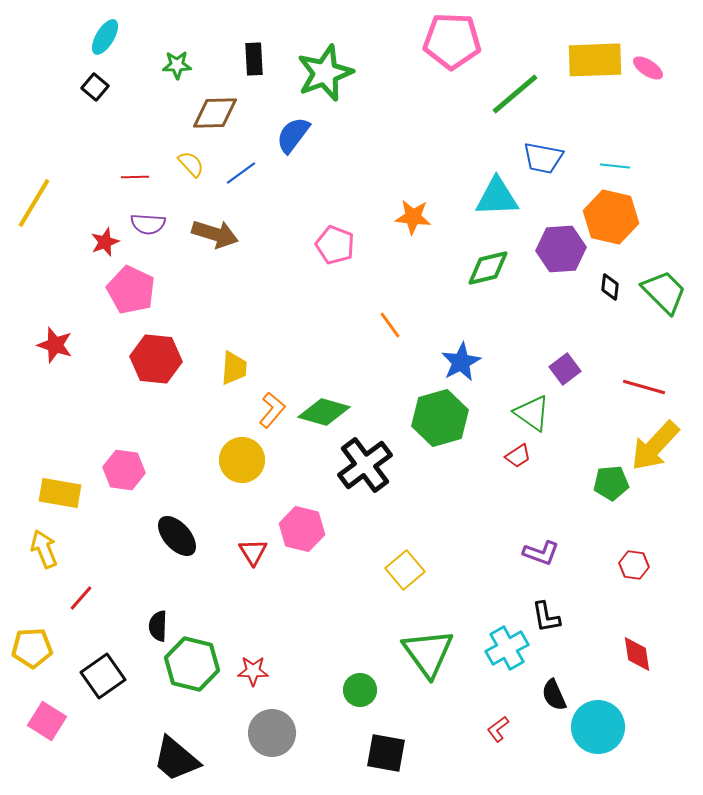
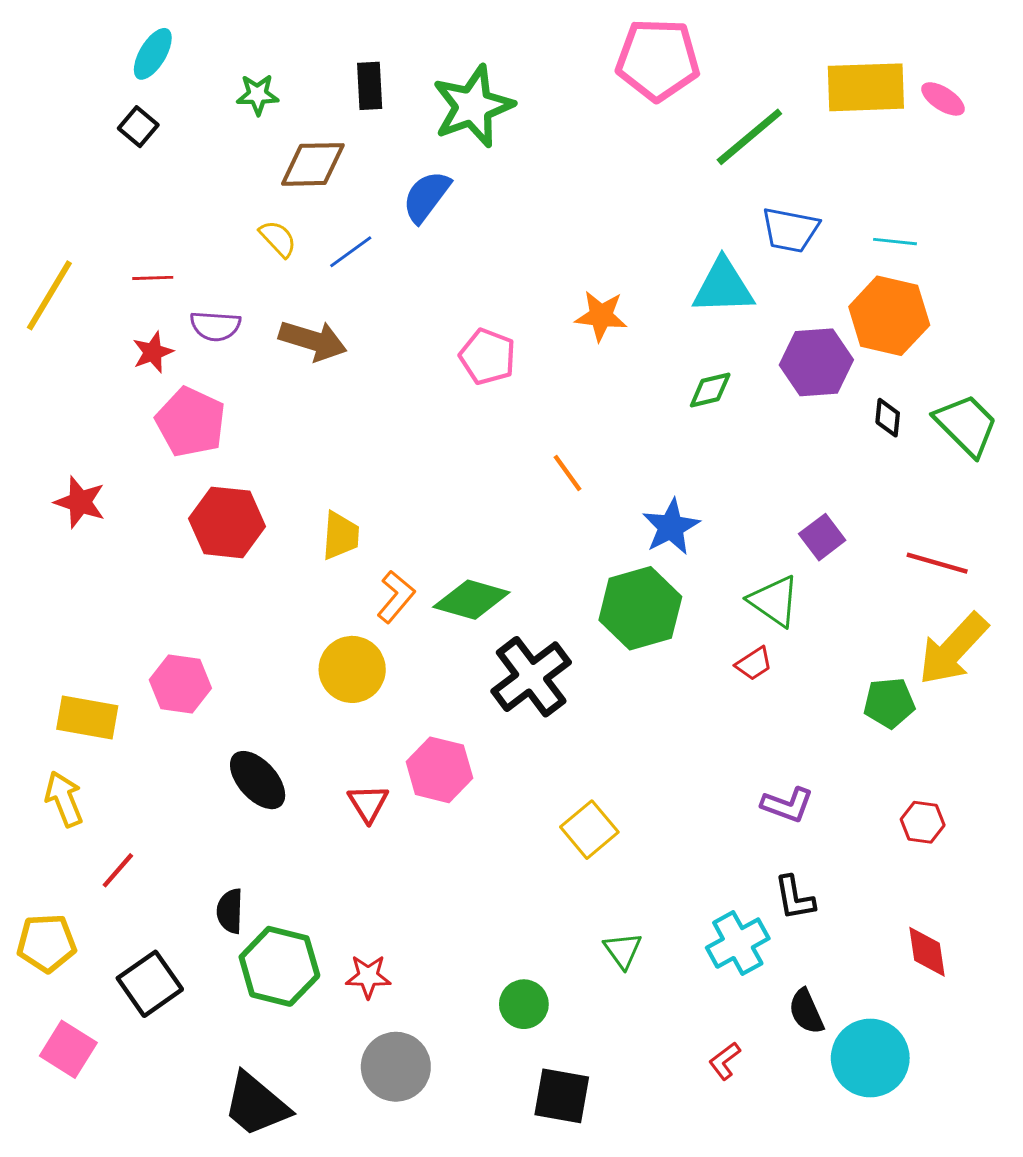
red line: (135, 177) -> (153, 278), moved
green diamond: (488, 268) -> (710, 390), size x0.7
green triangle: (428, 653) -> (623, 950), size x0.5

